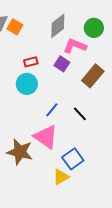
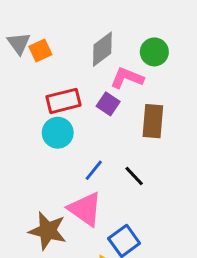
orange square: (15, 27) -> (40, 50), turned 35
red rectangle: (31, 62) -> (63, 101), size x1.6
brown rectangle: (93, 76) -> (153, 121), turned -35

